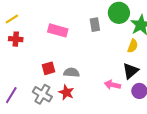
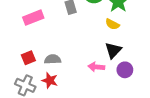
pink rectangle: (58, 30) -> (33, 18), turned -30
yellow semicircle: (133, 46) -> (112, 24), turned 104

